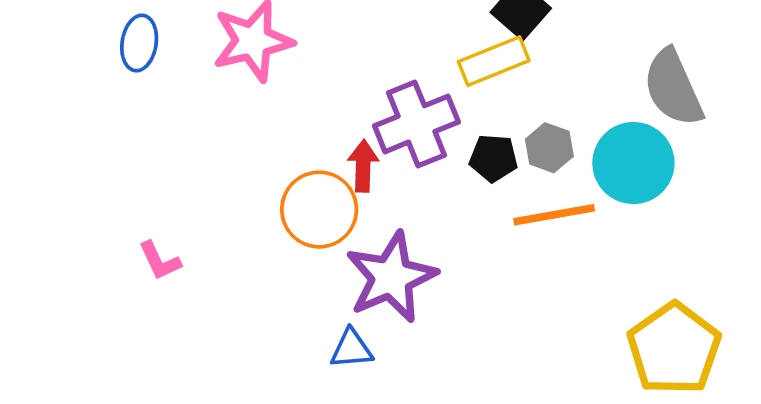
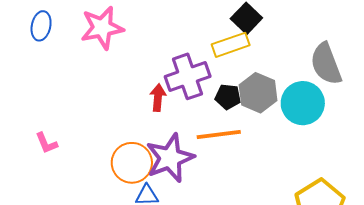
gray hexagon: (549, 148) -> (258, 93), size x1.5
orange circle: (319, 210) -> (132, 163), moved
orange line: (554, 215) -> (219, 134), moved

